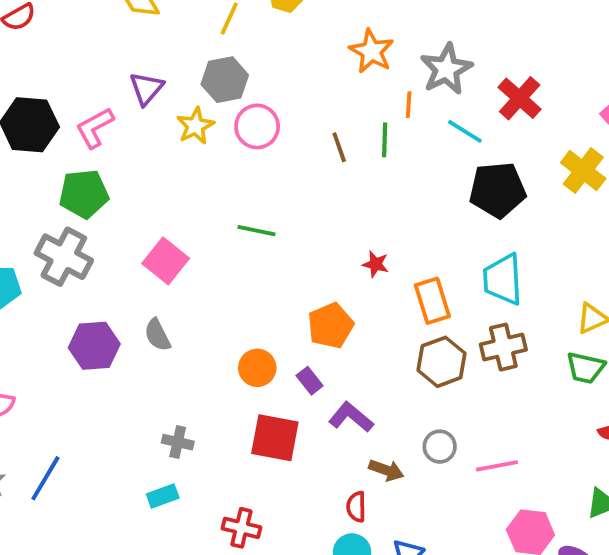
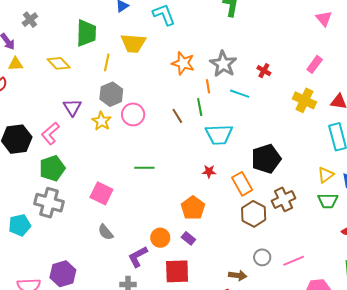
red cross: (520, 98) -> (264, 71), size x0.6
black pentagon: (498, 190) -> (266, 159), moved
cyan trapezoid: (503, 279) -> (219, 135), moved, turned -76
purple hexagon: (94, 346) -> (63, 274), moved
purple L-shape: (351, 417) -> (138, 257), moved, turned -55

